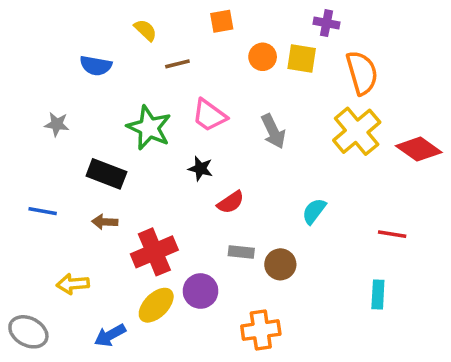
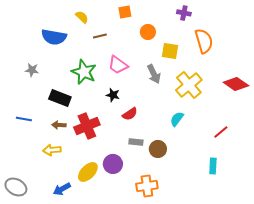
yellow square: (302, 59) -> (170, 51), moved
blue semicircle: (96, 66) -> (54, 37), size x1.4
yellow cross: (357, 131) -> (189, 85), moved
red line: (392, 234) -> (221, 132), turned -49
red cross: (154, 252) -> (87, 126), moved
yellow arrow: (73, 284) -> (52, 150), moved

